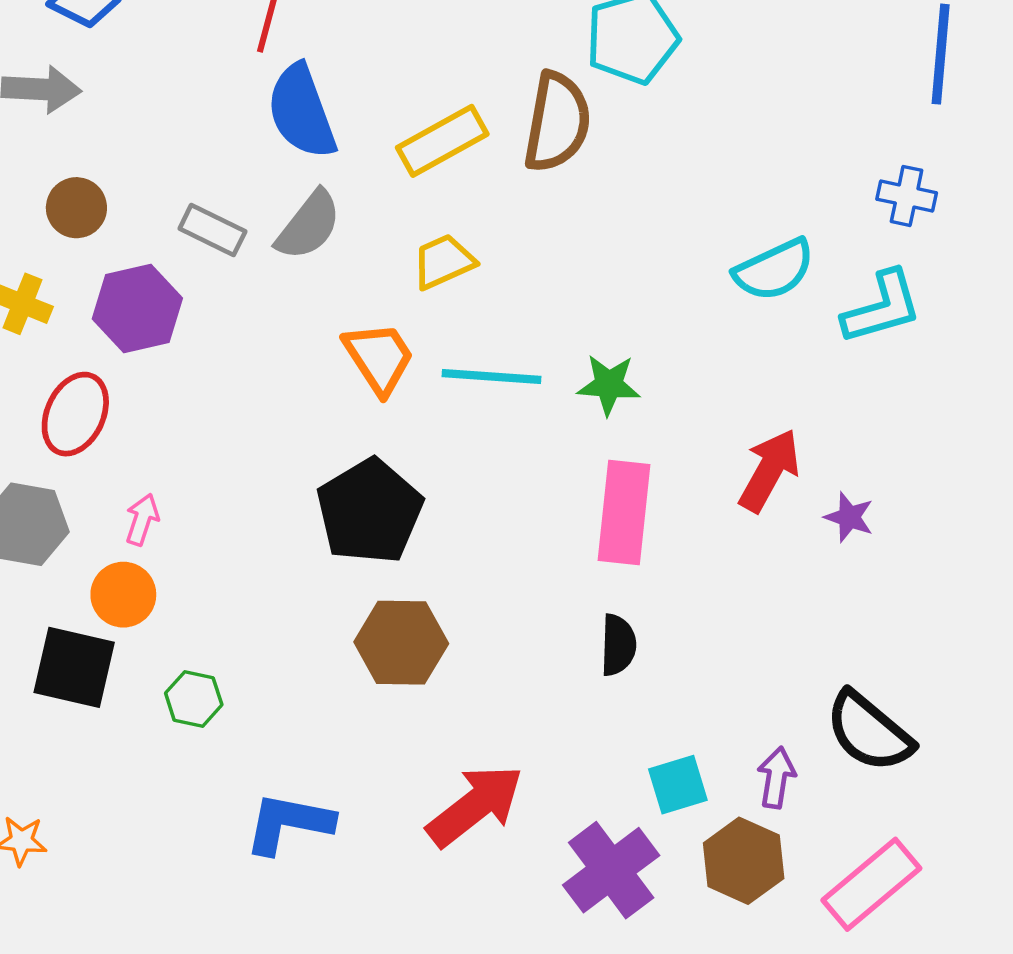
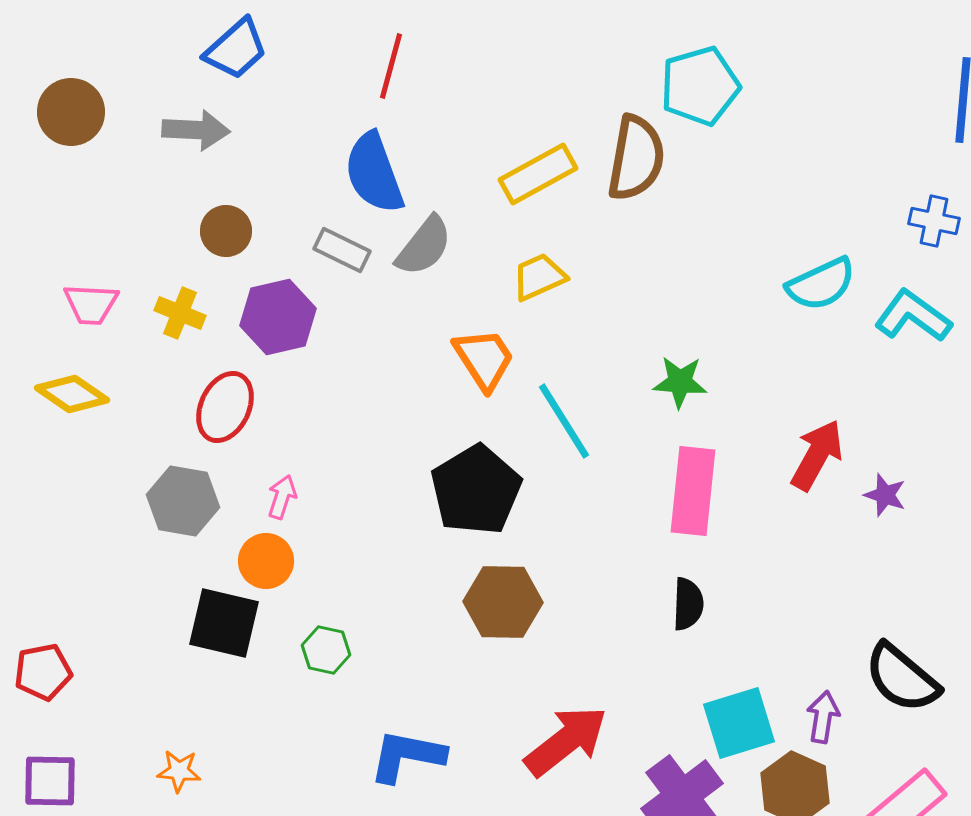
blue semicircle: (302, 112) -> (374, 173), moved
cyan L-shape: (882, 307) -> (913, 316), turned -128
cyan line: (492, 377) -> (564, 421), moved, turned 54
cyan square: (678, 785) -> (739, 723), size x1.4

